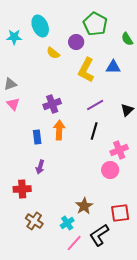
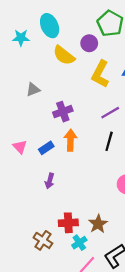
yellow semicircle: (53, 53) -> (64, 55), size x1.5
gray triangle: (10, 84) -> (33, 90), moved
pink triangle: (13, 104) -> (20, 147), moved
blue rectangle: (37, 137) -> (46, 148), turned 64
red cross: (22, 189) -> (68, 223), moved

